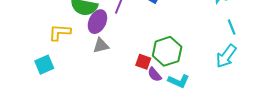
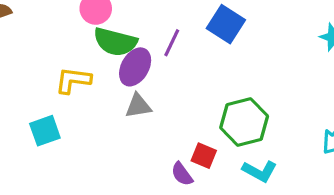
red square: (143, 62) -> (204, 156), moved
purple semicircle: (154, 75) -> (182, 174), moved

